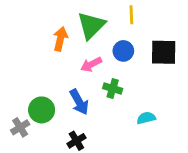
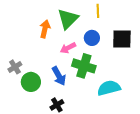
green cross: (113, 88) -> (84, 66), size x1.6
cyan semicircle: (146, 118) -> (109, 88), size x1.6
gray cross: (20, 127) -> (15, 67), moved

